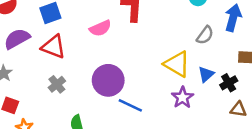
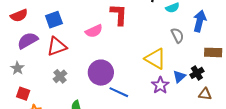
gray semicircle: (205, 35) -> (177, 35), turned -63
red triangle: (53, 47) -> (57, 46), turned -40
blue triangle: (206, 74) -> (179, 77), moved

